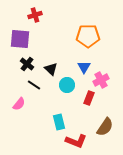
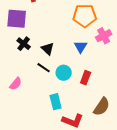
pink cross: (101, 80) -> (104, 36), moved
black line: (34, 85) -> (44, 68), moved
cyan circle: (67, 85) -> (64, 73), moved

